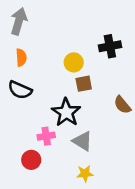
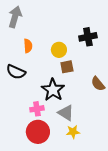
orange semicircle: (21, 57) -> (28, 46), moved
red circle: (31, 160) -> (38, 132), moved, size x1.5
yellow star: (85, 174) -> (73, 132), moved

